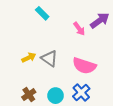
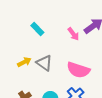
cyan rectangle: (42, 13) -> (37, 29), moved

